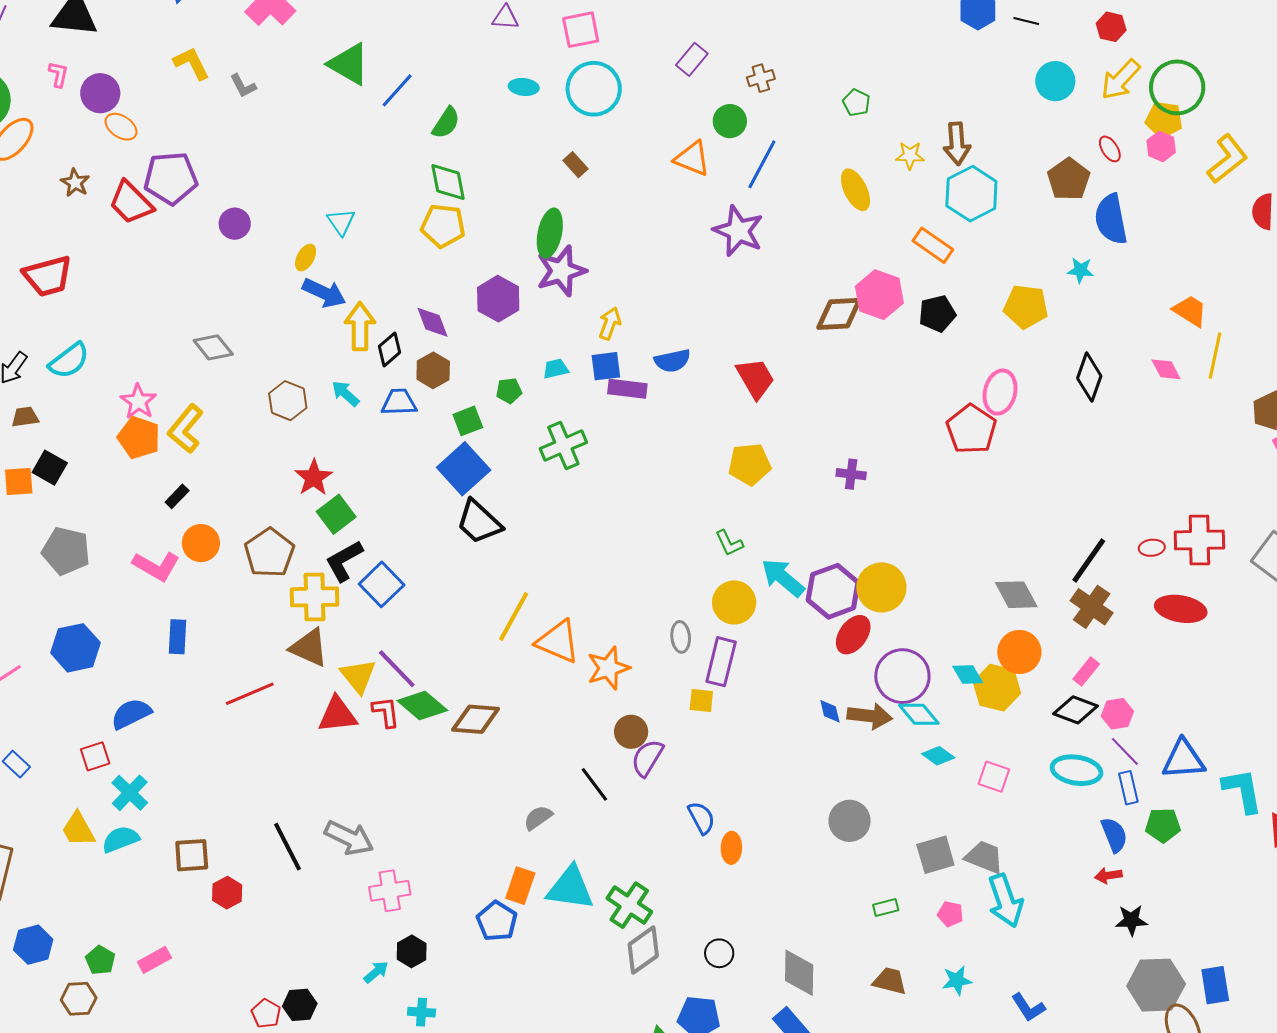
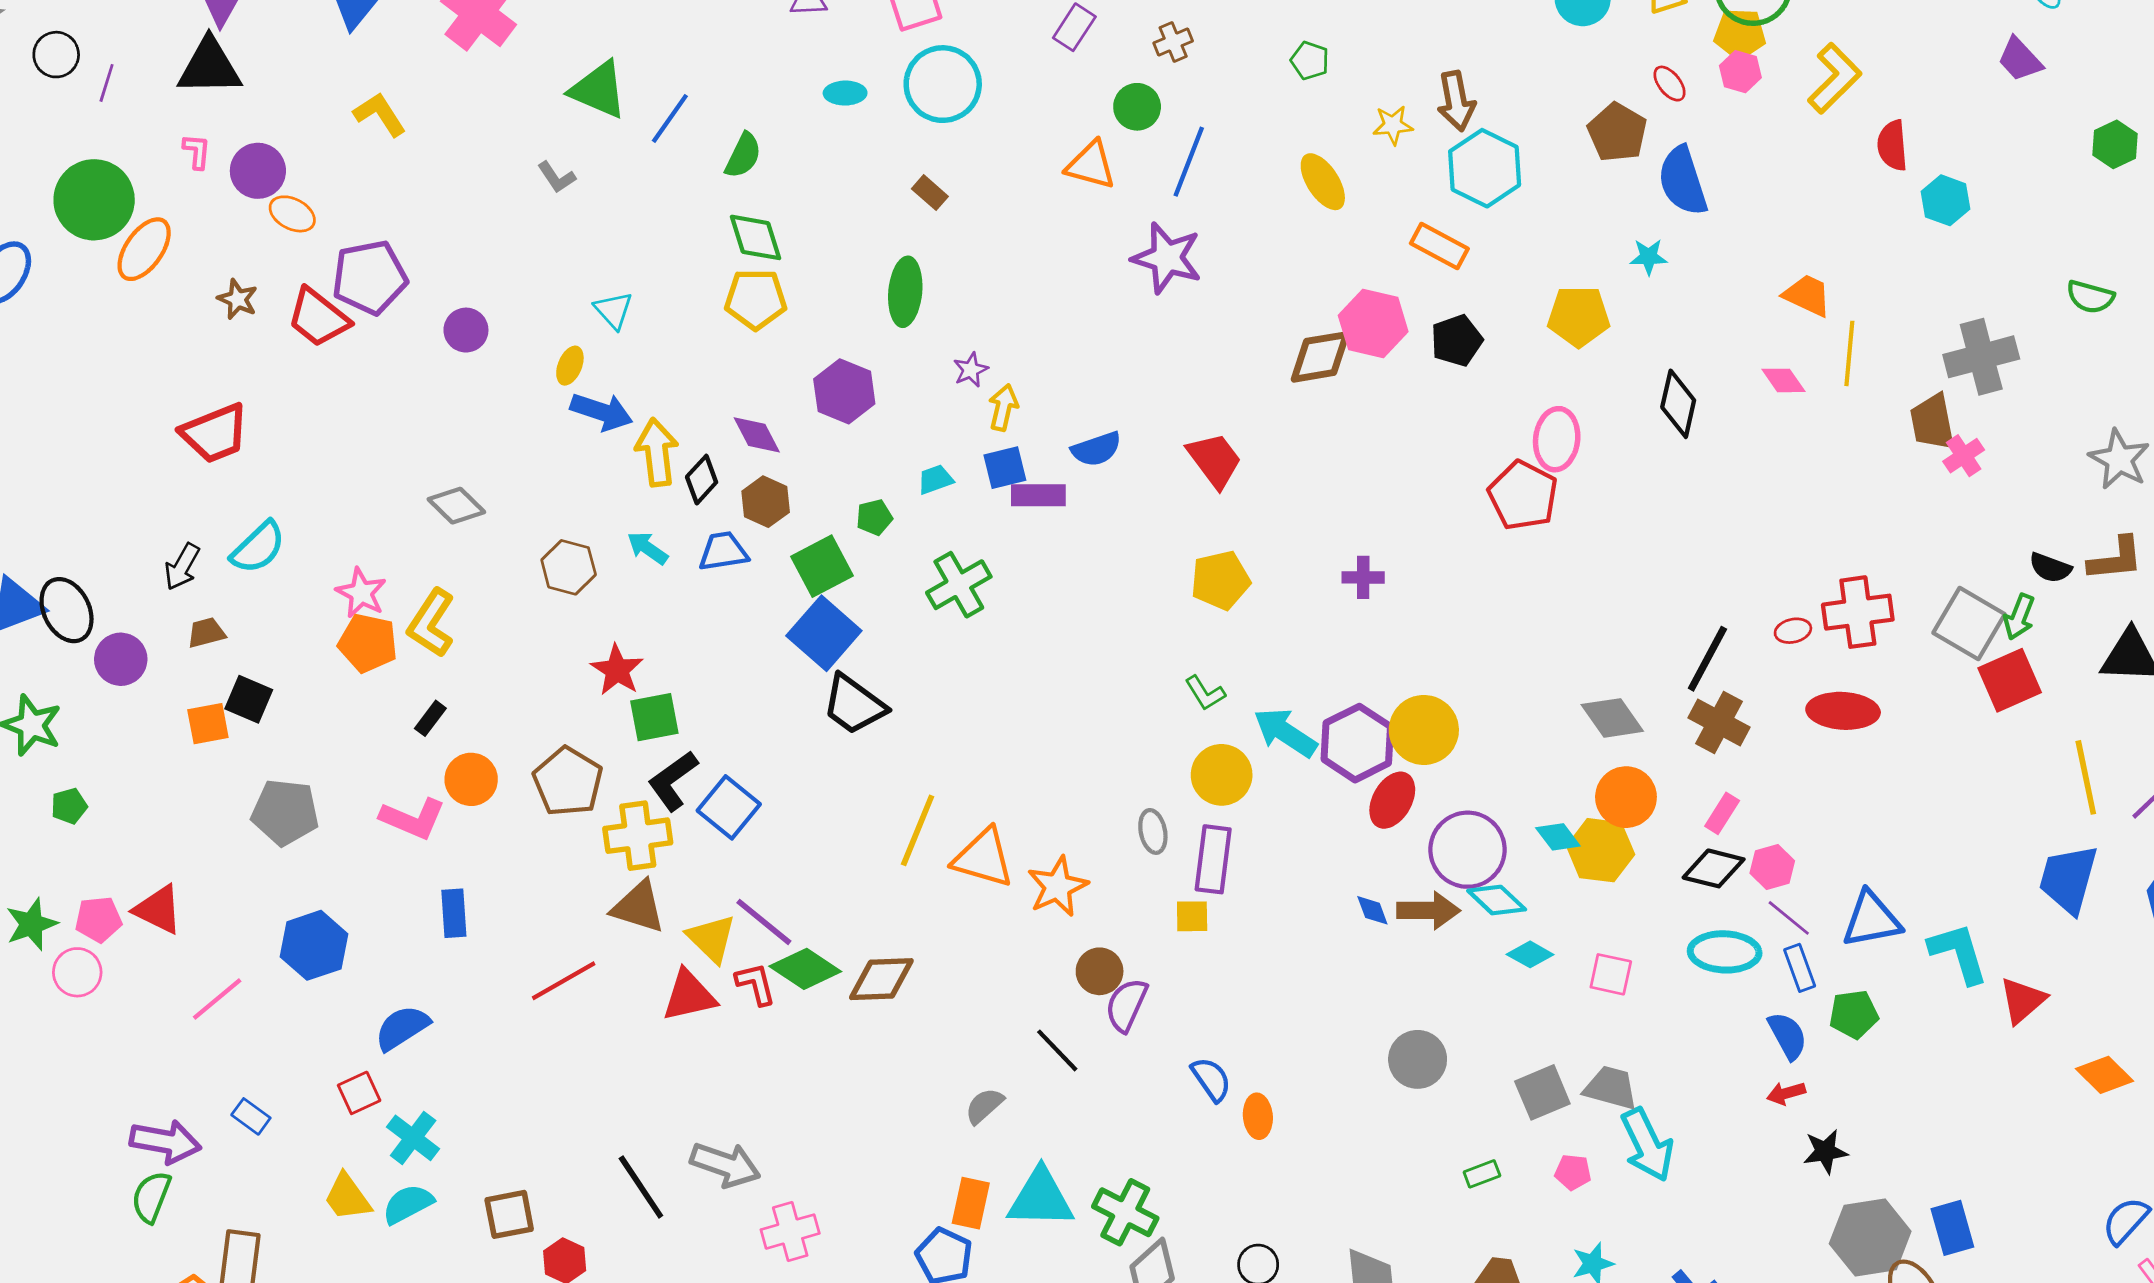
gray L-shape: (243, 86) -> (557, 177), moved
purple star: (561, 271) -> (971, 370), moved, size x0.5
green square: (468, 421) -> (822, 566), size x1.4
green square: (336, 514) -> (654, 717), turned 33

